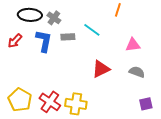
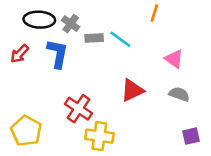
gray rectangle: (68, 37) -> (94, 38), moved
pink triangle: (133, 45) -> (174, 59), turned 42
red cross: (50, 102) -> (79, 109), moved

